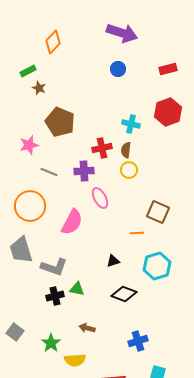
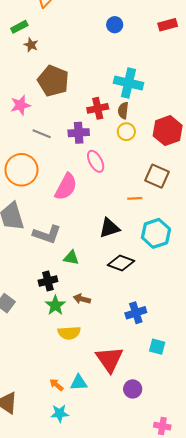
red hexagon: (168, 112) -> (168, 131), moved
cyan cross: (131, 124) -> (128, 83), size x1.5
black triangle: (113, 261) -> (109, 228), size x1.5
black cross: (55, 296) -> (48, 281), moved
green star: (51, 343) -> (55, 305), moved

